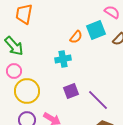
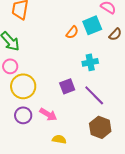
cyan cross: (63, 59) -> (90, 62), moved

